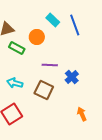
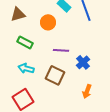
green rectangle: (17, 48) -> (25, 42), moved
orange arrow: (82, 114) -> (87, 91), moved, turned -136

